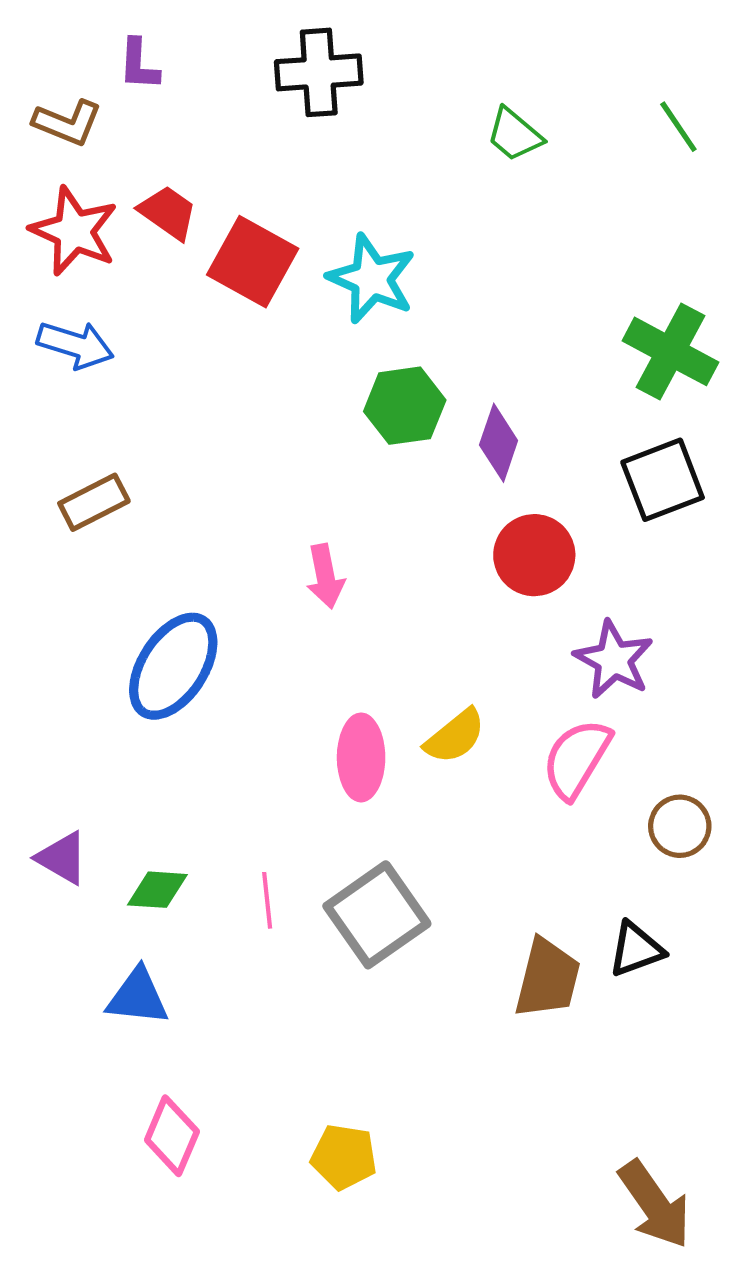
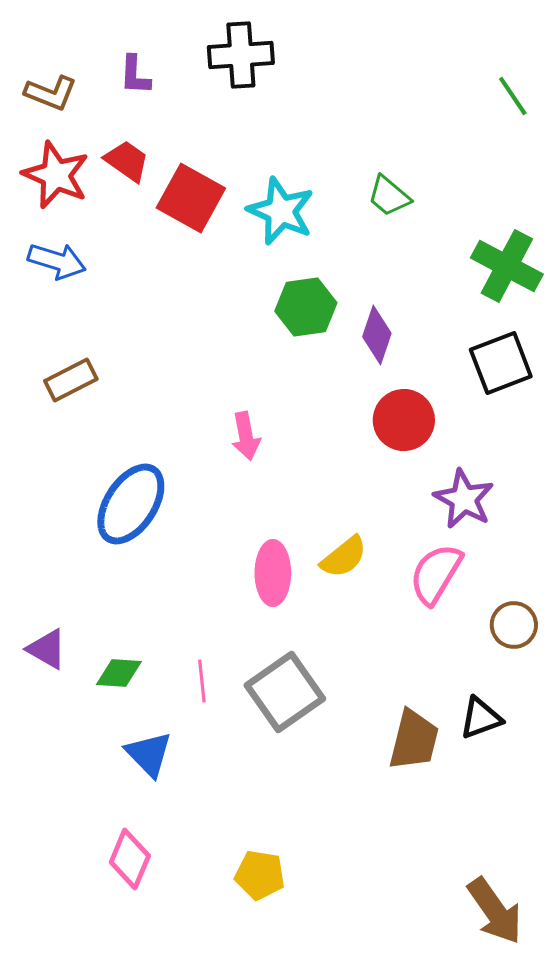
purple L-shape: (139, 64) -> (135, 75), moved
green trapezoid: (514, 135) -> (389, 196), moved
blue triangle: (138, 997) -> (149, 754), moved, turned 40

